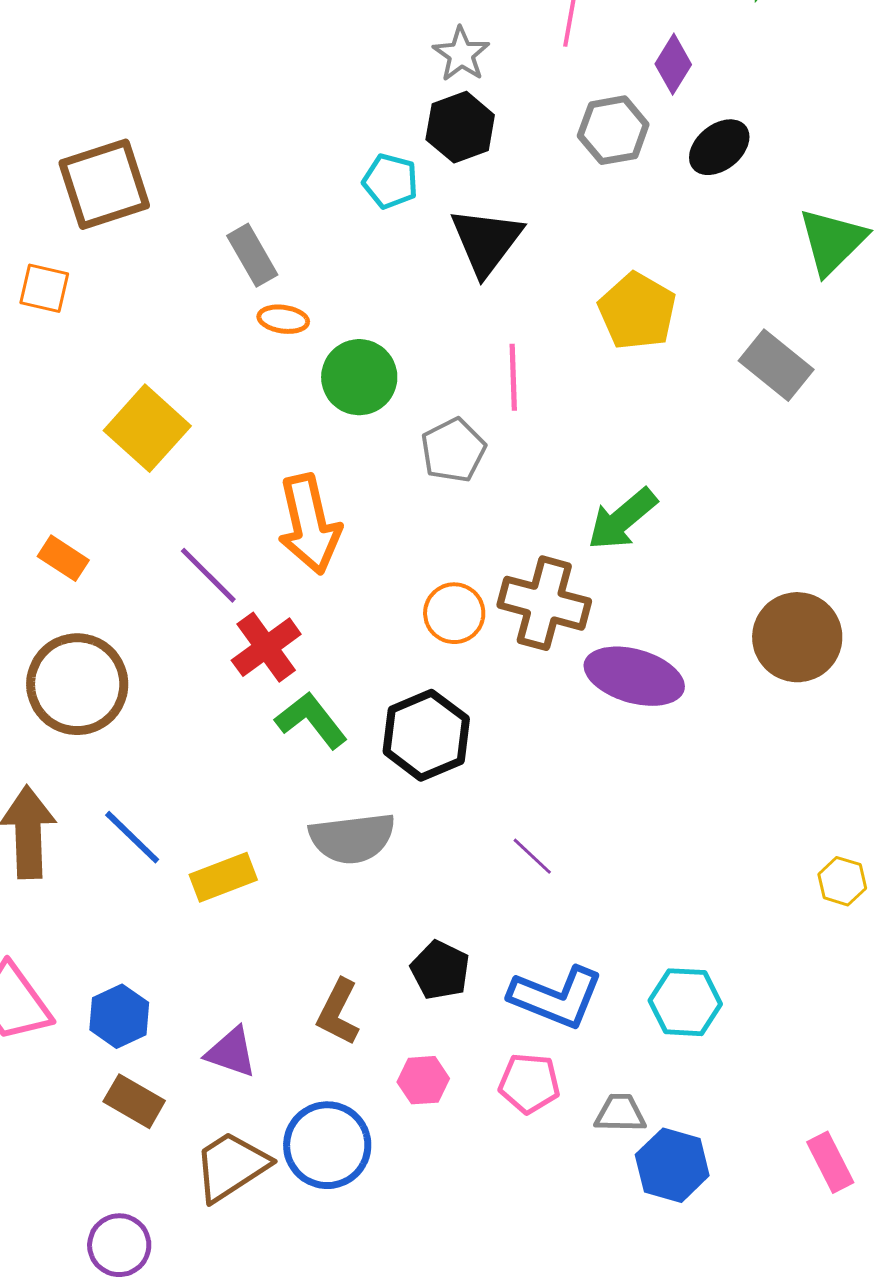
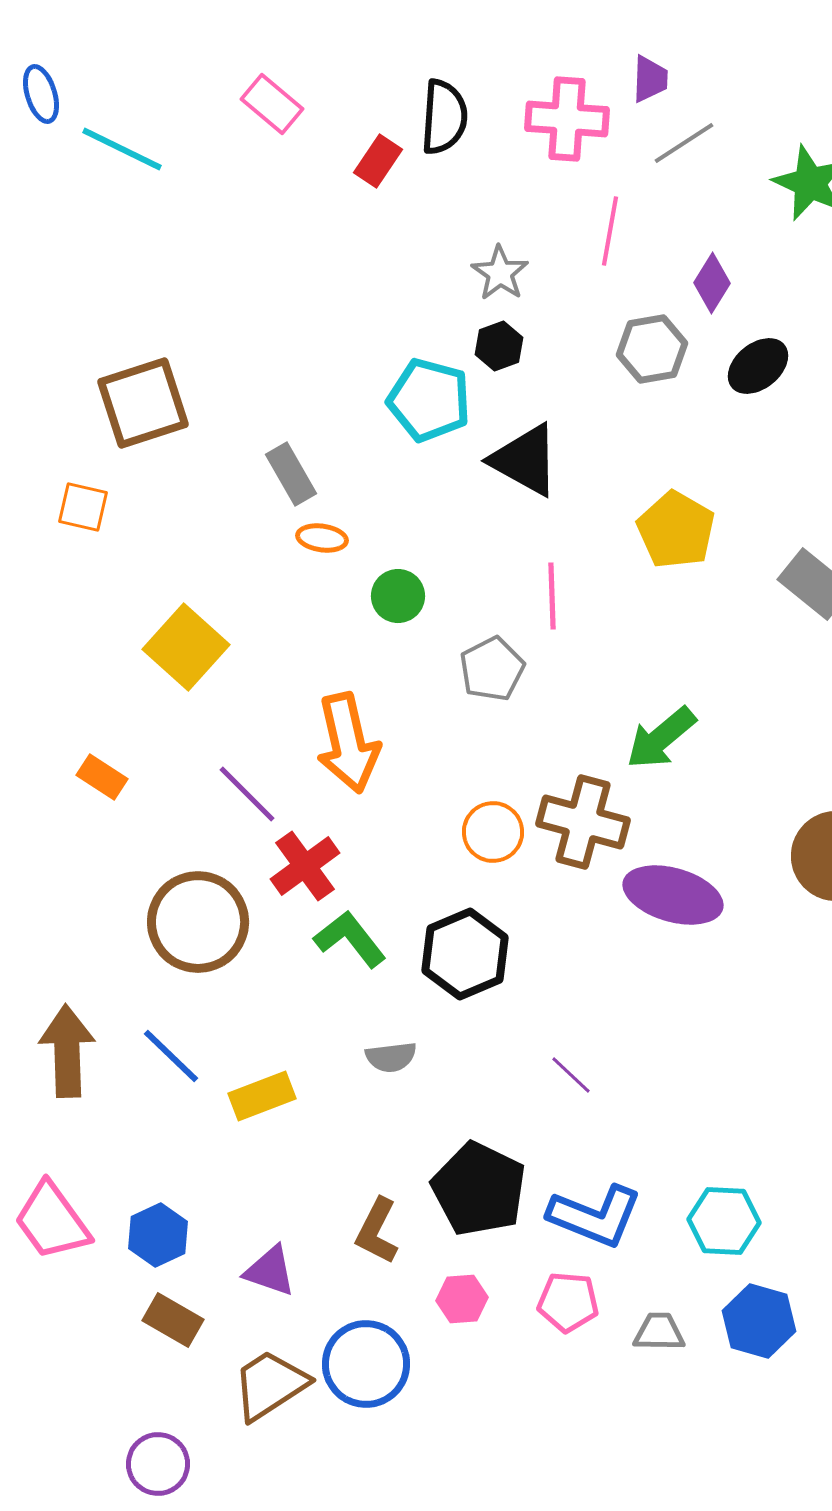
black hexagon: (460, 127) -> (499, 346), size x0.7
cyan pentagon: (390, 181) -> (429, 400), size x1.5
black triangle: (486, 241) -> (525, 460), turned -38
green circle: (359, 377) -> (398, 596), size x0.7
brown circle: (77, 684) -> (198, 922), moved
gray semicircle: (352, 838) -> (391, 1057), size x0.6
black pentagon: (440, 970) -> (479, 1189), size x1.6
blue hexagon: (672, 1165) -> (759, 1321), moved

